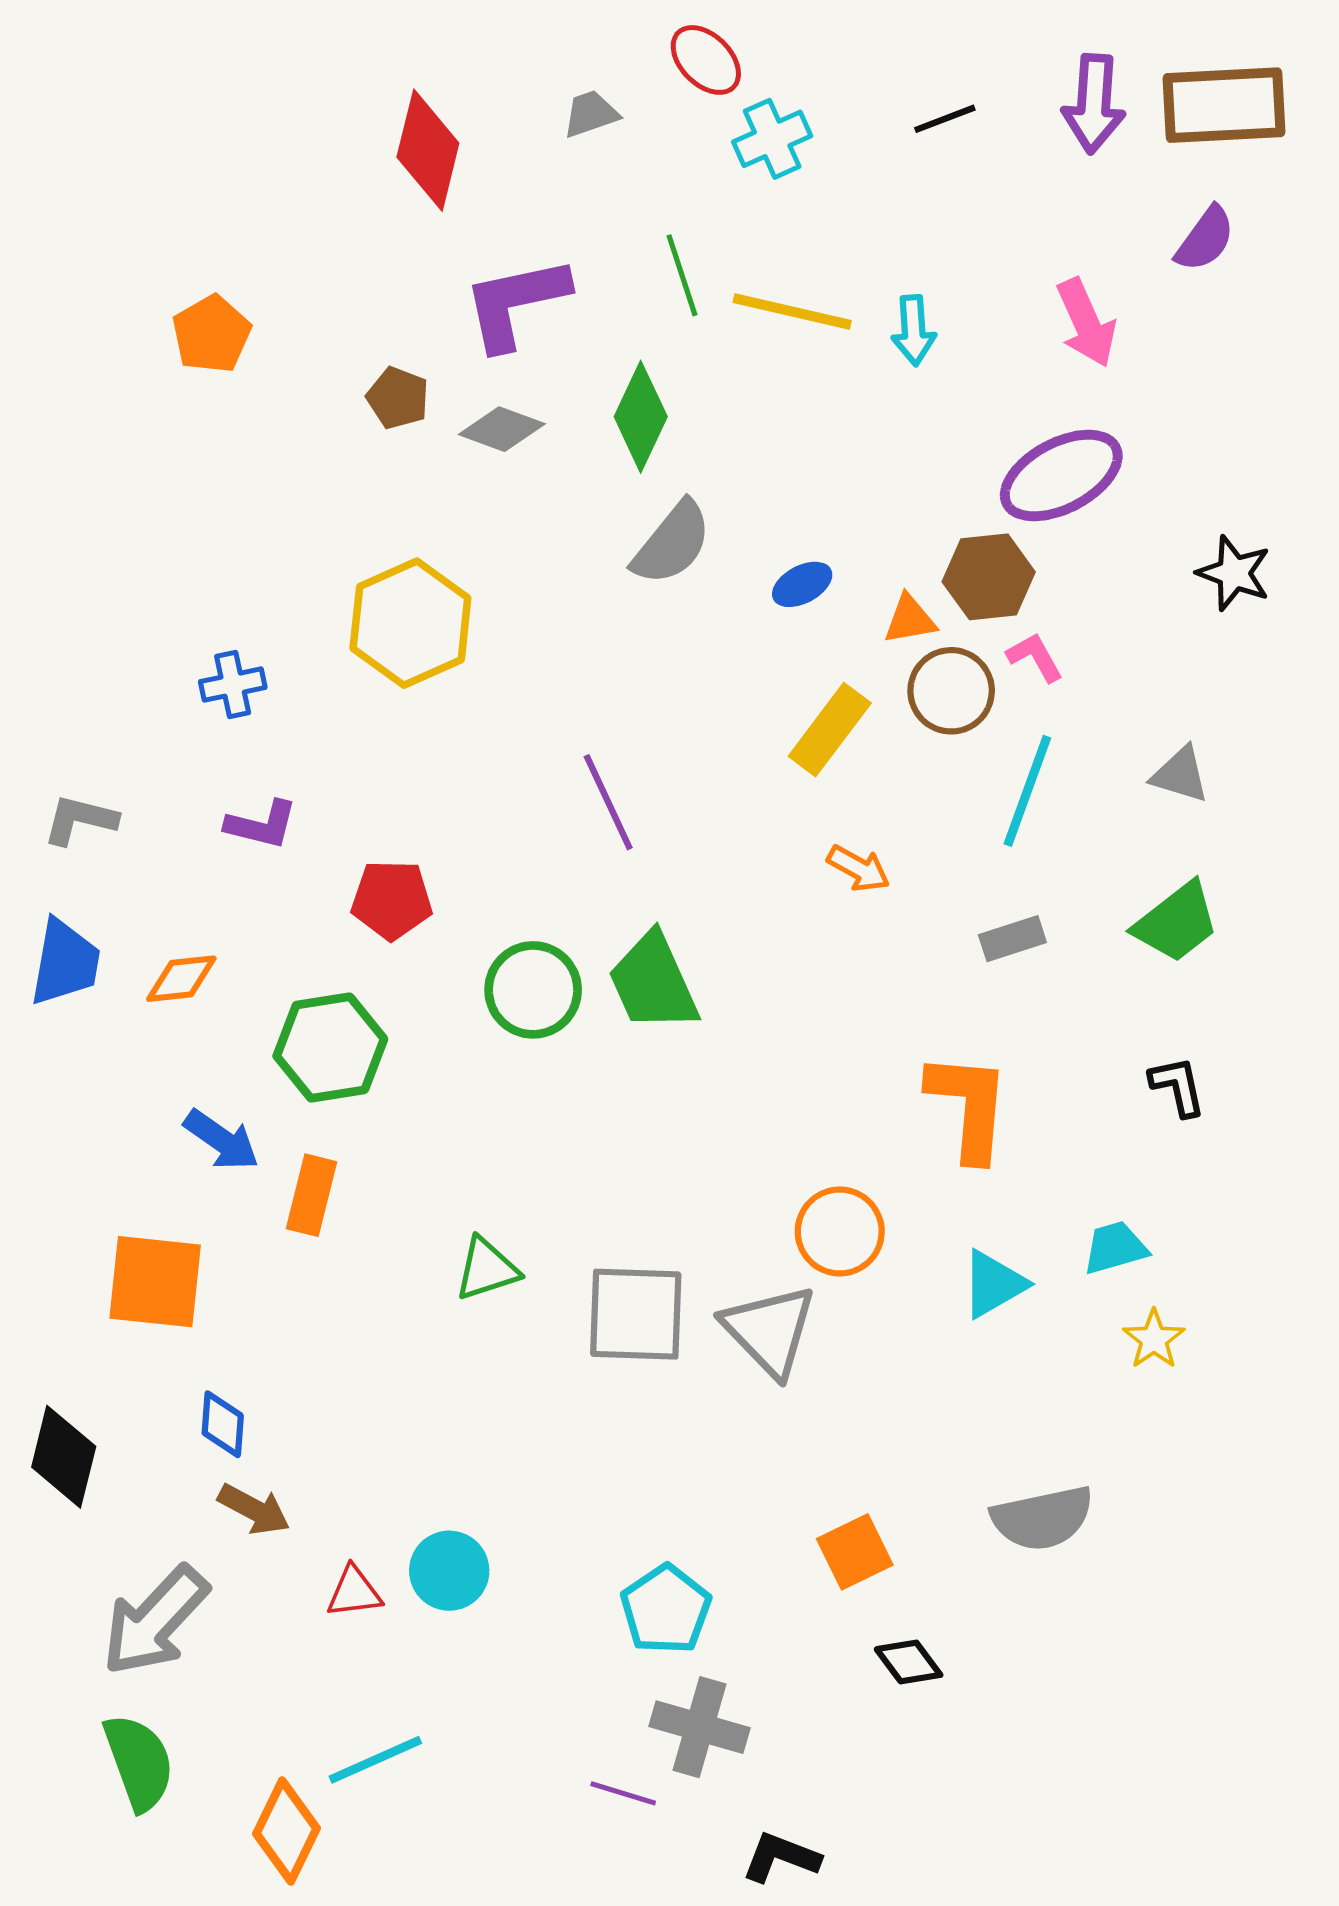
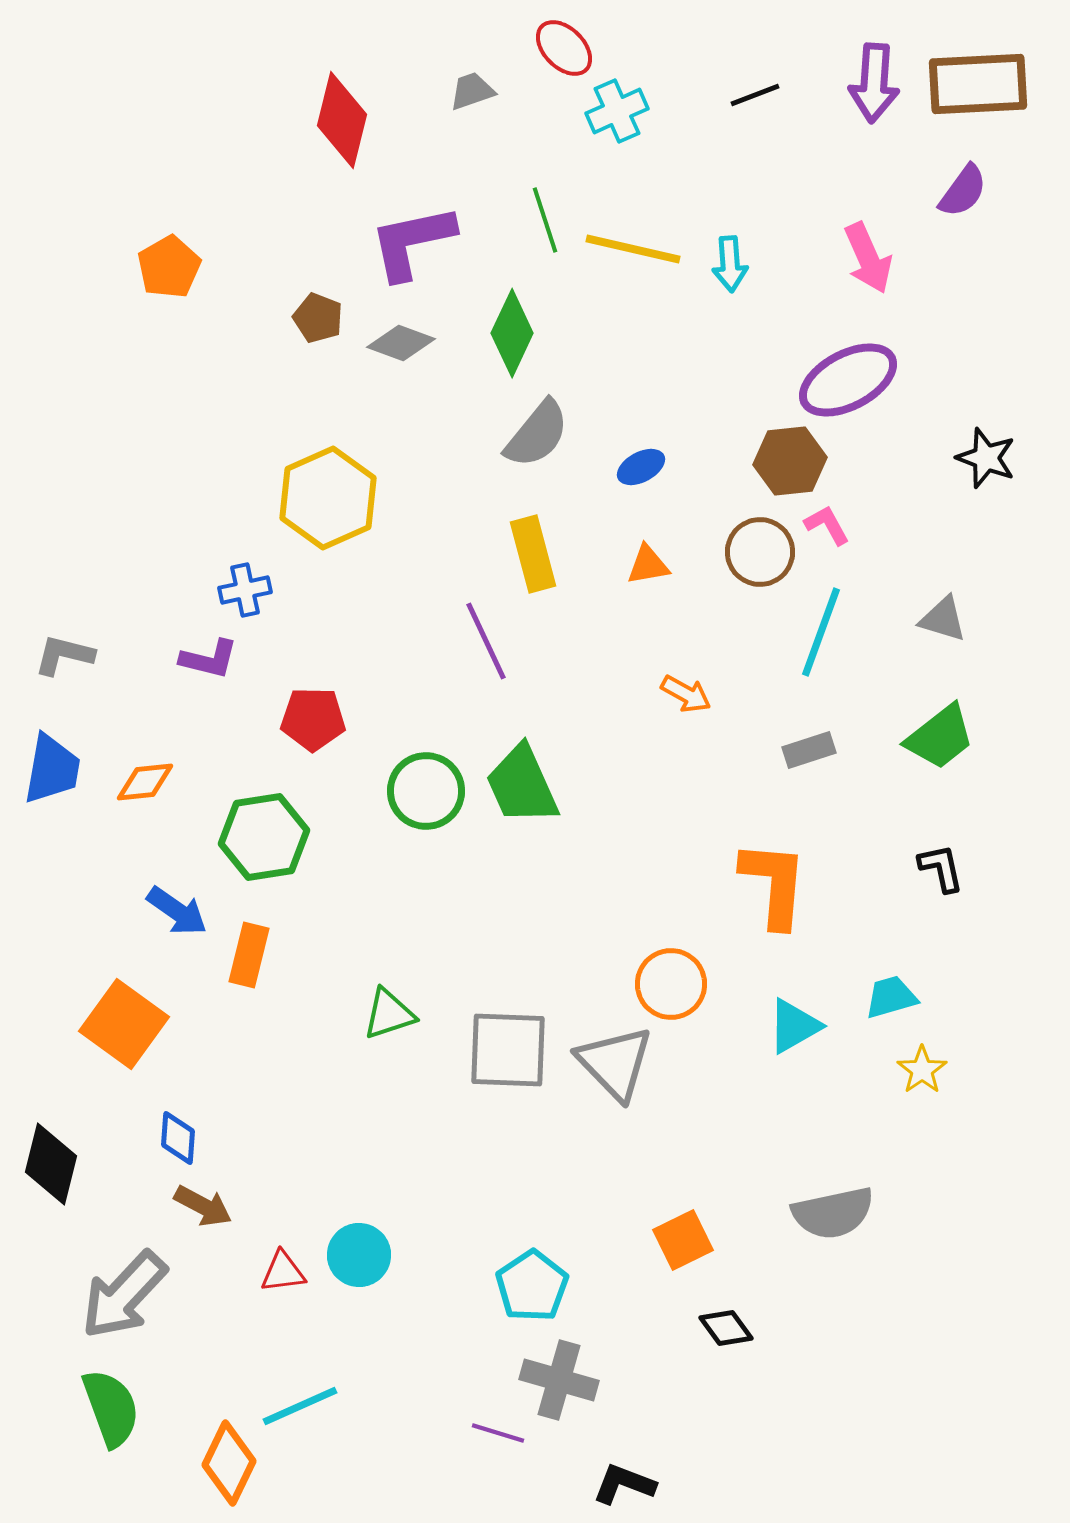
orange triangle: (910, 619) -> (648, 565), moved
blue cross: (233, 685) -> (245, 590), moved
yellow rectangle: (830, 730) -> (533, 554), moved, turned -52
orange square: (155, 1282) -> (124, 1024), turned 30

